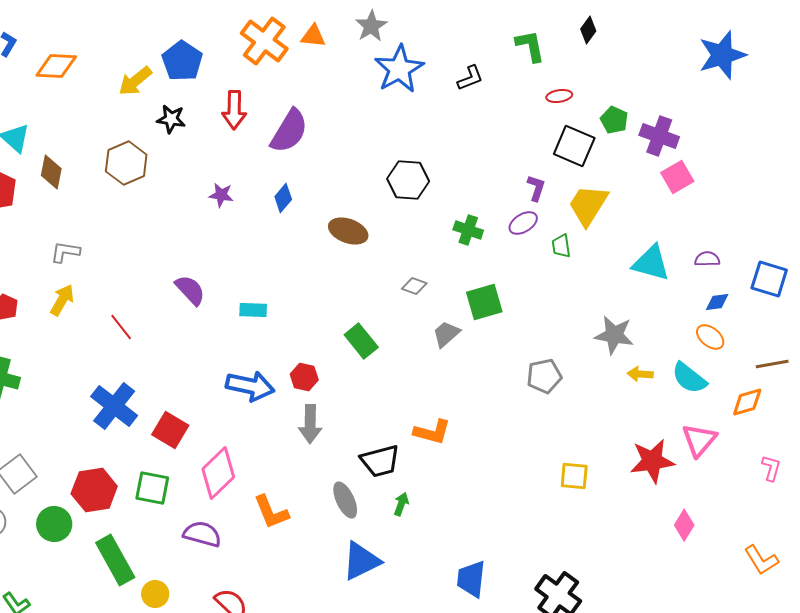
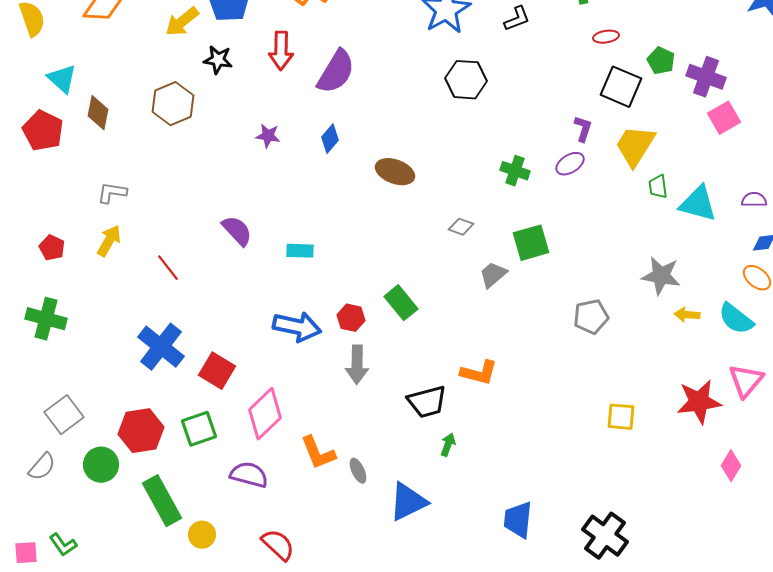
black hexagon: (408, 180) -> (466, 80), moved
green trapezoid: (561, 246) -> (658, 187), moved
green rectangle: (361, 341) -> (401, 303), moved
green square: (152, 488) -> (199, 429), turned -30
gray ellipse: (345, 500) -> (358, 471), moved, size x0.7

